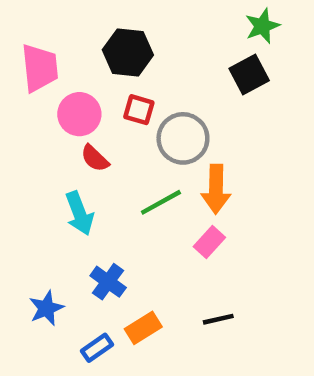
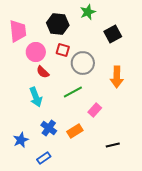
green star: (262, 26) -> (88, 12), moved
orange arrow: (216, 189) -> (117, 77), moved
black line: (218, 319) -> (113, 145), moved
orange rectangle: (143, 328) -> (75, 131), moved

